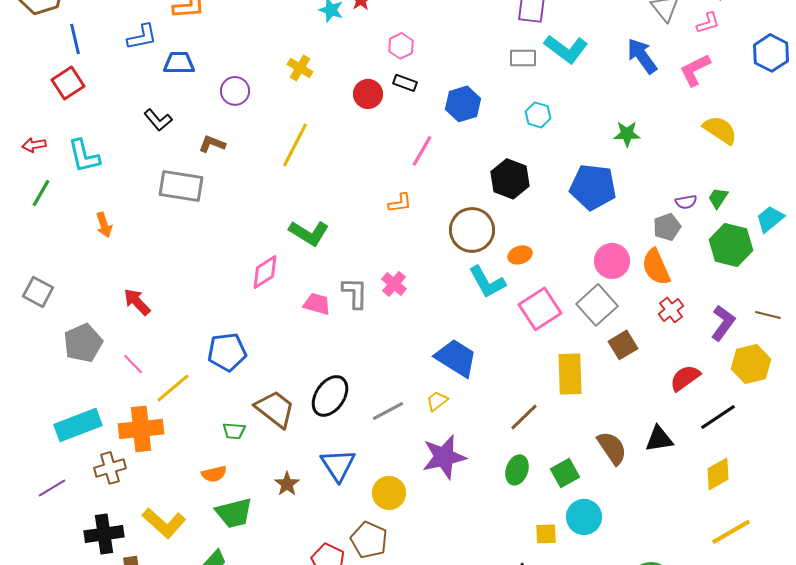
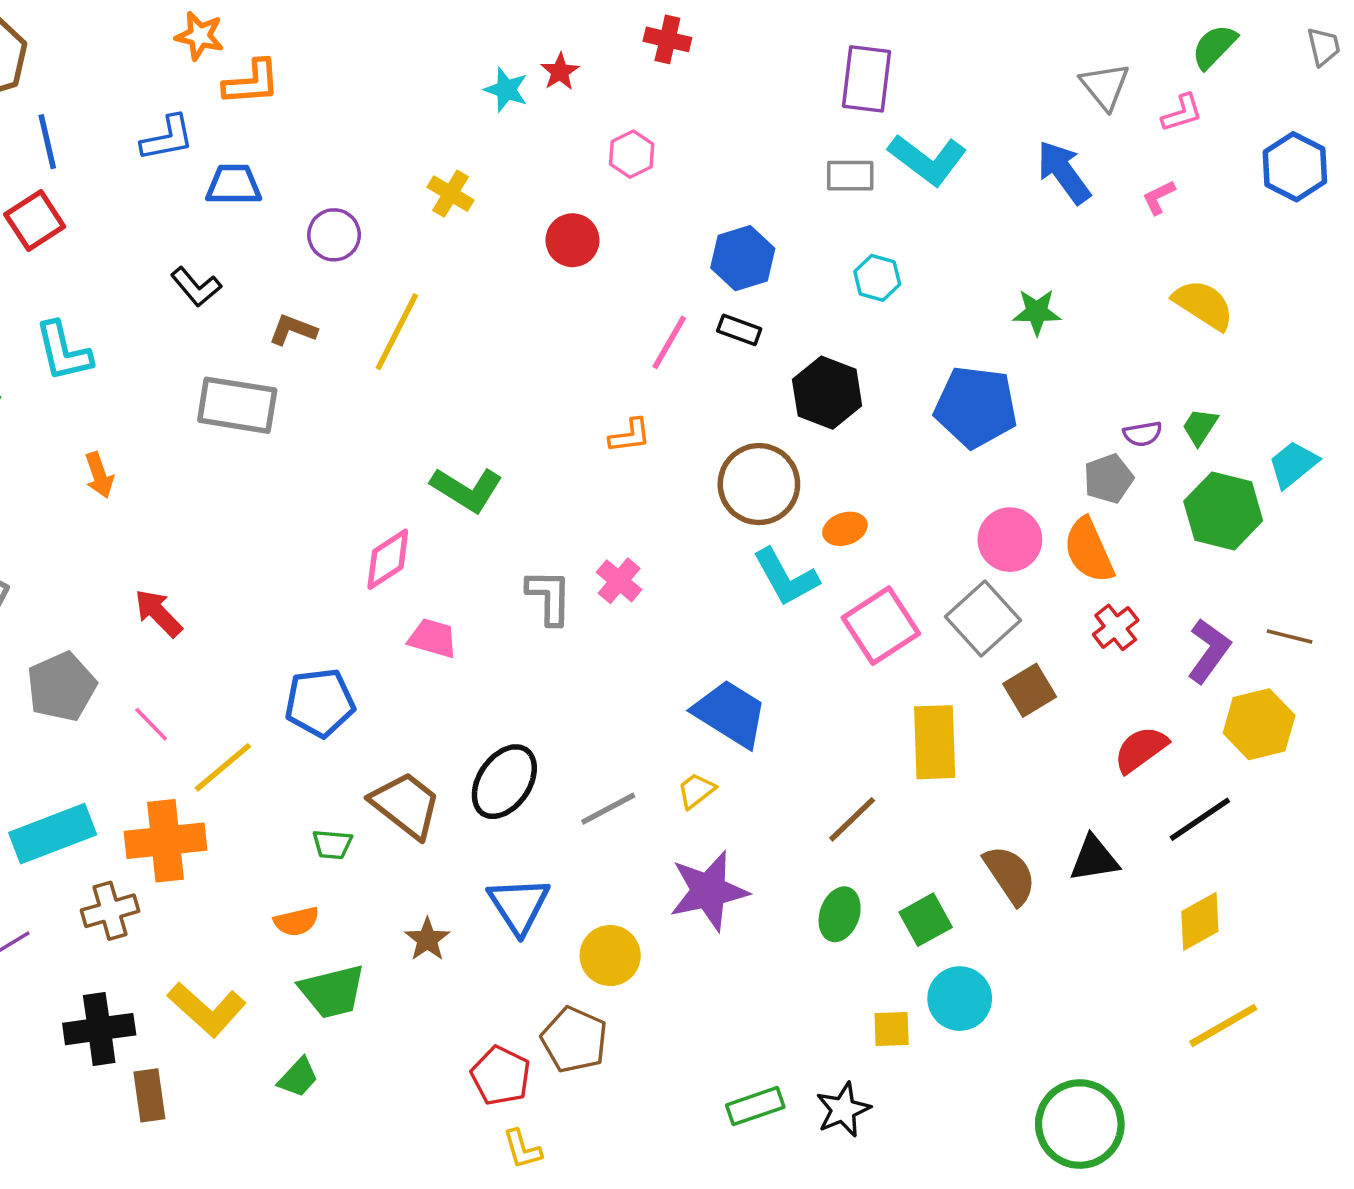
pink L-shape: (695, 70) -> (1159, 197), size x0.6
black rectangle: (405, 83) -> (739, 330), moved
yellow line: (295, 145) -> (397, 332), moved
pink trapezoid: (317, 304) -> (433, 638), moved

